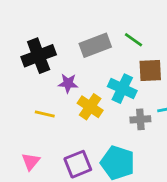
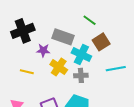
gray rectangle: (95, 45) -> (63, 37), moved, turned 40
brown square: (150, 71) -> (101, 42), turned -30
gray cross: (140, 119) -> (81, 75), moved

